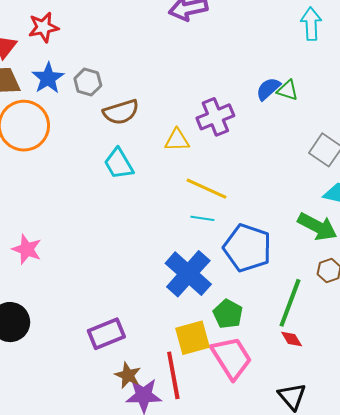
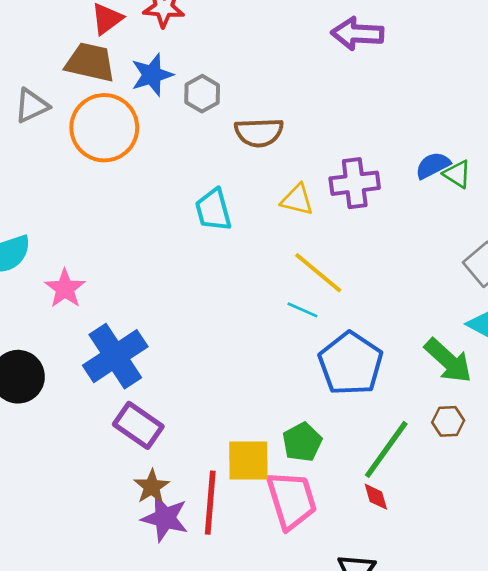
brown semicircle: (121, 112) -> (259, 132), moved
blue cross: (188, 274) -> (115, 356), moved
purple rectangle: (106, 334) -> (138, 425), turned 42

